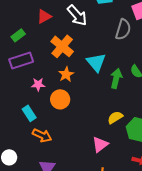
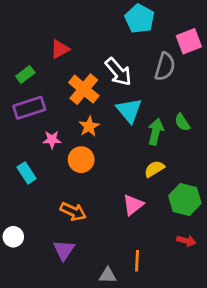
white arrow: (77, 15) -> (118, 72), moved
cyan rectangle: (29, 113) -> (27, 173), moved
yellow semicircle: (115, 117) -> (154, 169), moved
orange arrow: (42, 135) -> (73, 211), moved
pink triangle: (100, 144) -> (133, 205), moved

